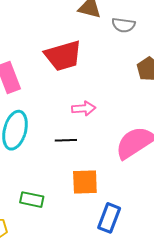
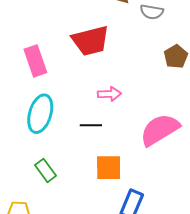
green rectangle: (32, 200) -> (45, 170), moved, turned 40

